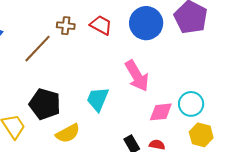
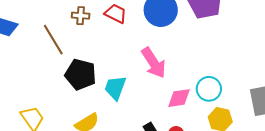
brown line: (37, 49) -> (53, 40), turned -72
black pentagon: (45, 104) -> (81, 74), moved

